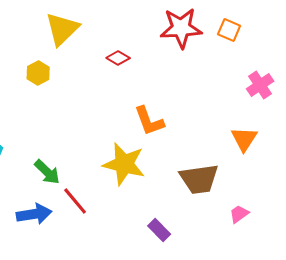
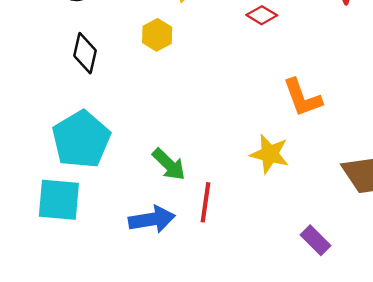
yellow star: (124, 164) -> (270, 154), size x0.7
red line: (75, 201) -> (206, 202), turned 48

